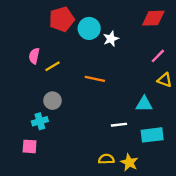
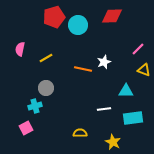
red diamond: (153, 18) -> (112, 16), moved
white star: (111, 39) -> (104, 62), moved
pink semicircle: (34, 56) -> (20, 49), moved
pink square: (30, 146) -> (26, 128), turned -32
yellow semicircle: (106, 159) -> (80, 133), moved

